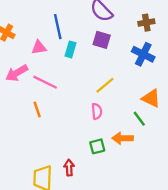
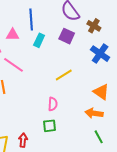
brown cross: (146, 23) -> (94, 26), moved, turned 32
pink semicircle: (97, 111) -> (53, 104), moved
green line: (139, 119) -> (99, 137), moved
orange arrow: (123, 138) -> (94, 113), moved

